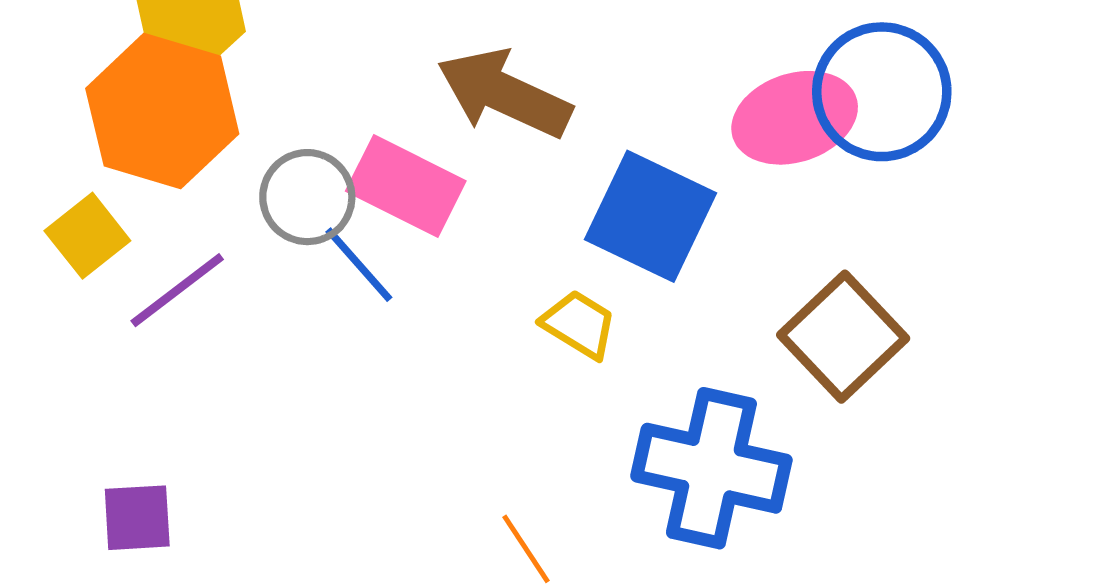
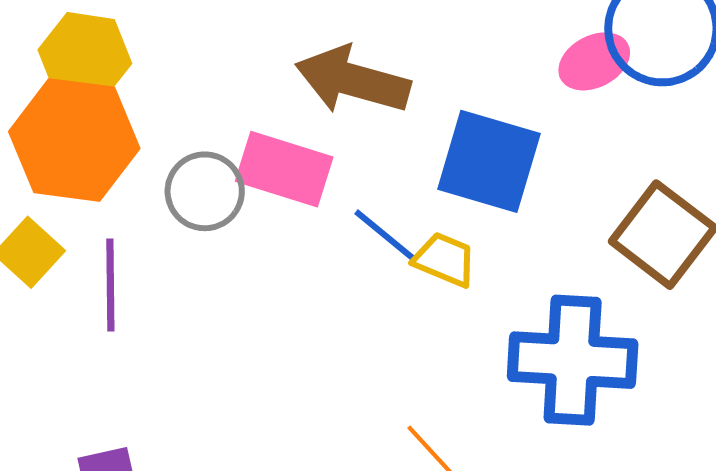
pink ellipse: (795, 118) -> (594, 61), size x0.7
blue line: (359, 265) -> (386, 236), moved
purple line: (177, 290) -> (110, 285), turned -44

